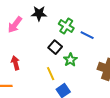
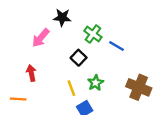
pink arrow: (15, 25) -> (41, 38), moved
green star: (70, 60) -> (96, 83), moved

